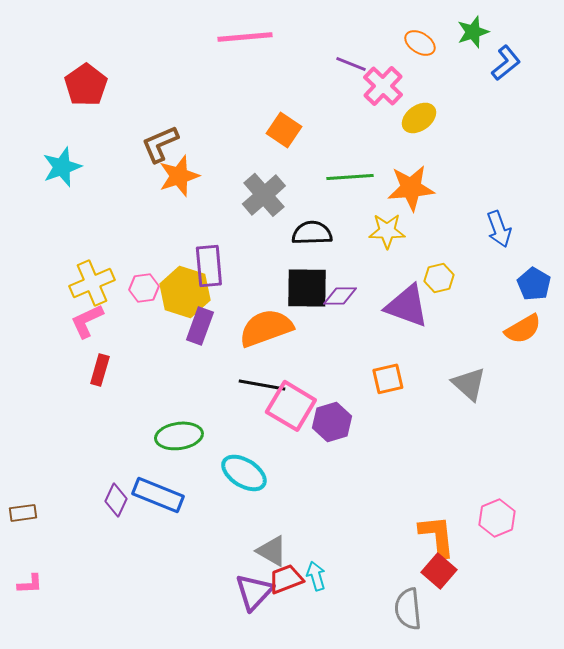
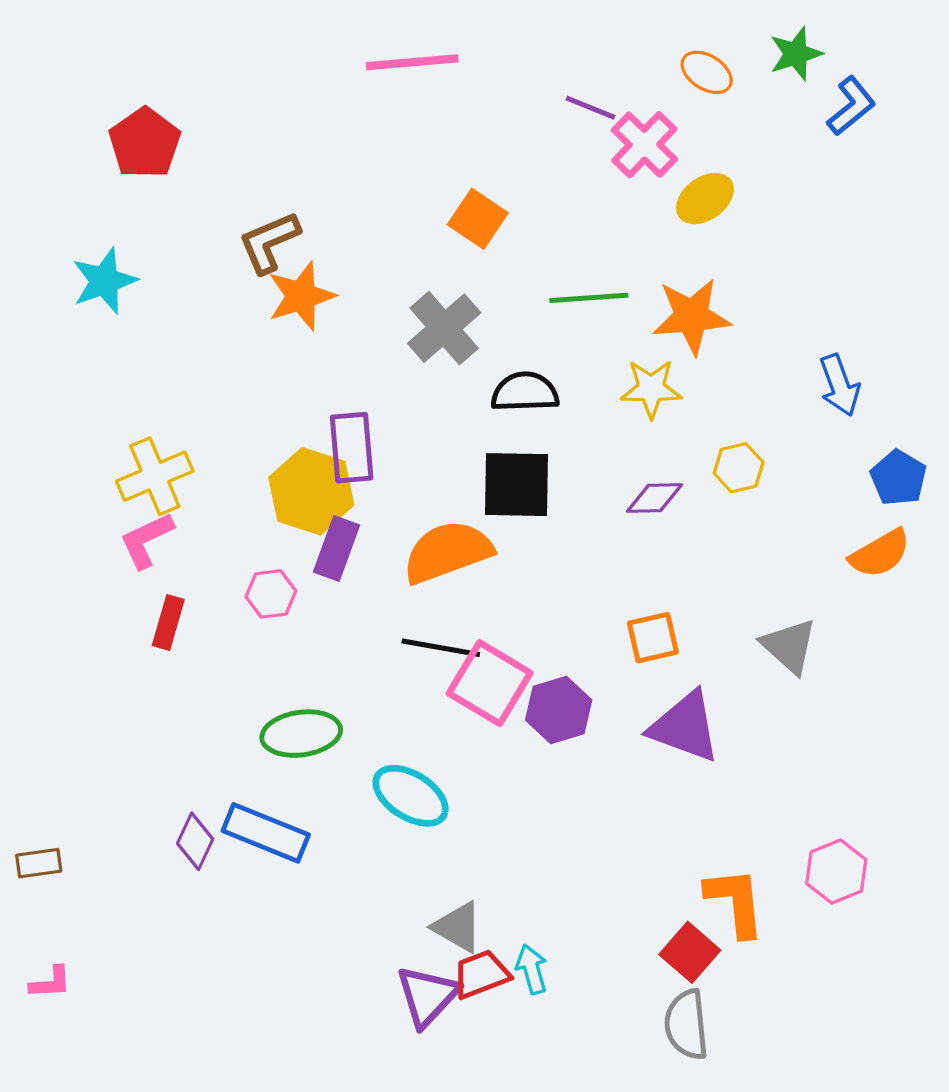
pink hexagon: (144, 288) -> (271, 594), moved
purple diamond: (340, 296) -> (654, 498), moved
purple triangle: (407, 306) -> (685, 727), moved
red square: (439, 571) -> (690, 952), moved

